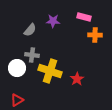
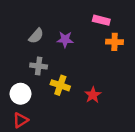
purple star: (53, 21) -> (65, 39), moved
white circle: (17, 68) -> (20, 94), moved
yellow cross: (50, 71) -> (60, 85), size x0.7

